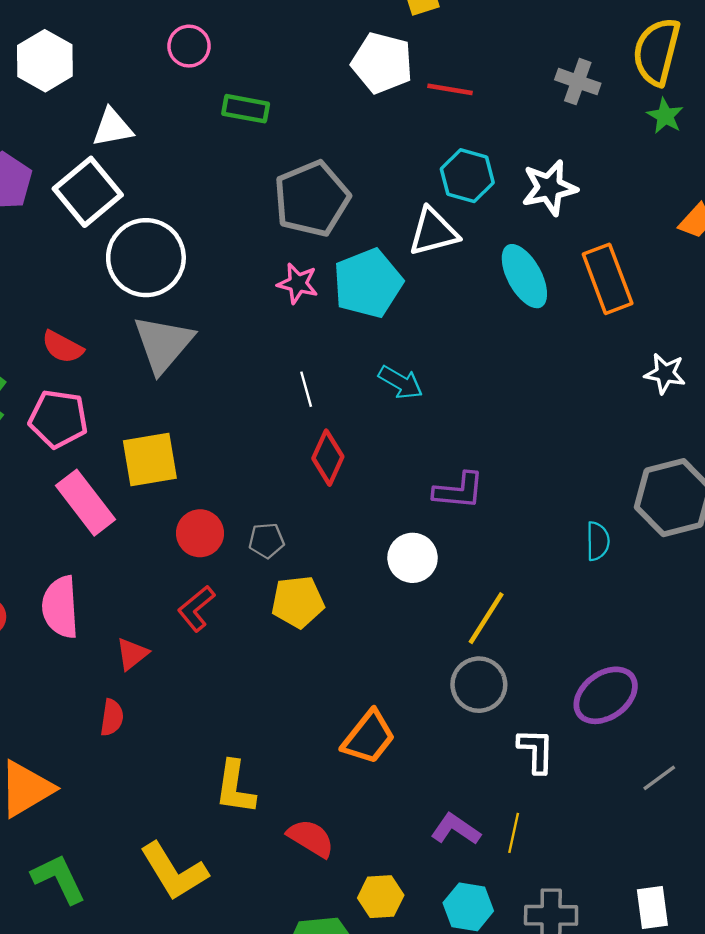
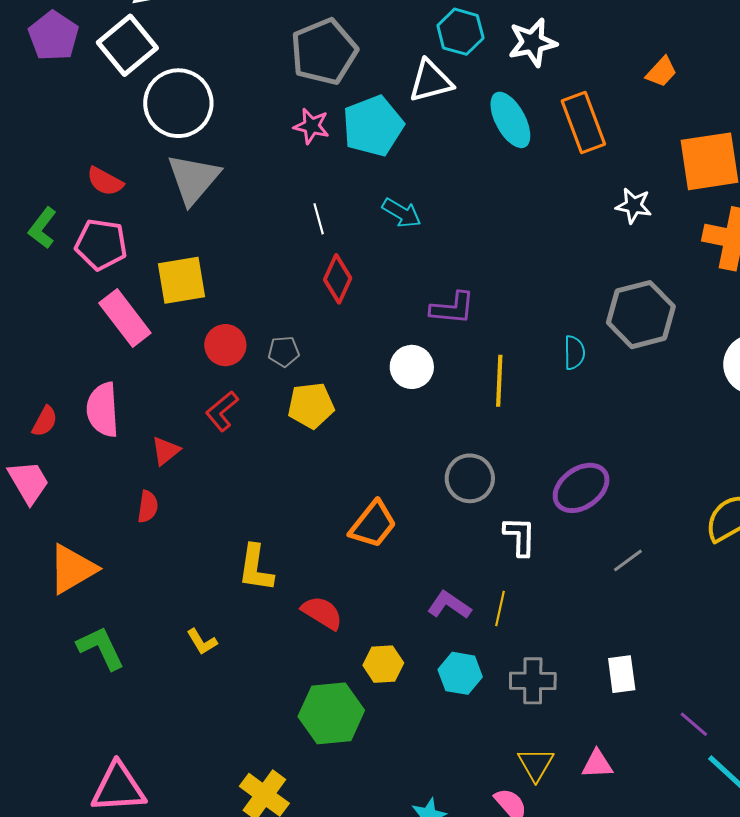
yellow line: (486, 618) -> (499, 381), moved, turned -30
yellow L-shape: (174, 871) -> (202, 642), size x0.5

